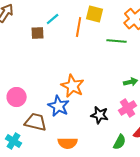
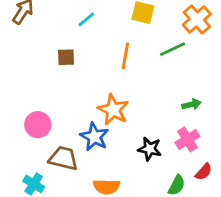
orange line: (79, 27) -> (125, 56), moved
brown square: (38, 33) -> (66, 57), moved
green line: (117, 41) -> (173, 49), turned -30

